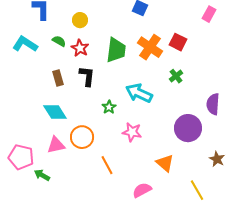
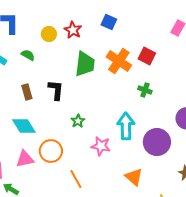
red star: (80, 48) -> (73, 30), moved
green cross: (176, 76) -> (145, 90), turned -32
cyan arrow: (139, 93) -> (126, 126), moved, turned 64

